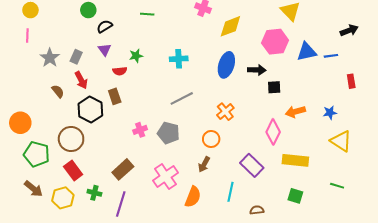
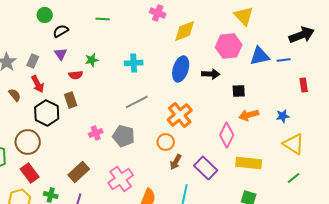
black arrow: (349, 30) -> (302, 35), size x1.4
black square: (274, 87) -> (239, 91), moved
orange cross: (225, 112) -> (180, 115), size x1.4
brown arrow: (204, 164) -> (176, 162), moved
green line: (337, 186) -> (294, 178), moved, turned -56

